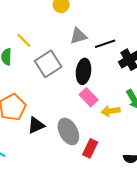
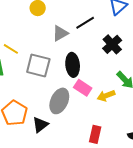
black line: (105, 44) -> (85, 23), moved
gray square: (48, 64) -> (38, 65), turned -30
gray ellipse: (68, 131) -> (59, 101), moved, turned 65

